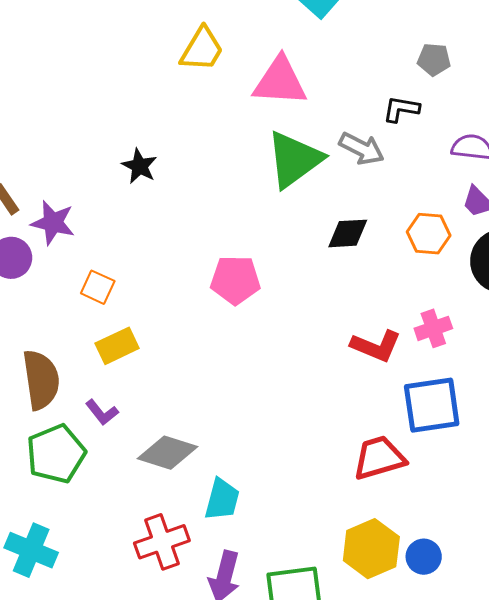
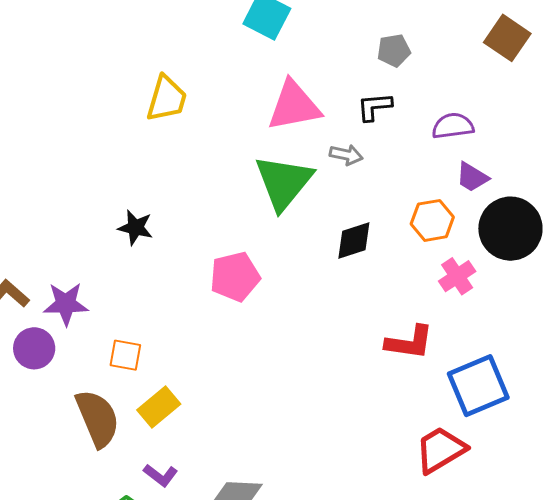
pink triangle: (280, 81) -> (294, 106), moved
gray arrow: (362, 149) -> (346, 155), size x0.7
pink pentagon: (235, 280) -> (235, 277), moved
pink cross: (433, 328) -> (457, 276), moved
brown semicircle: (41, 380) -> (98, 418), moved

